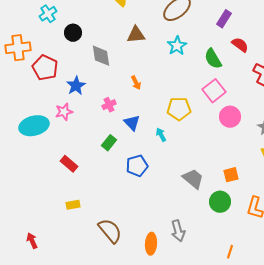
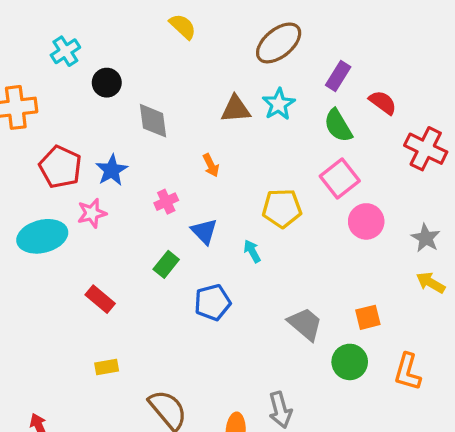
purple rectangle: (224, 19) -> (338, 76), moved
brown triangle: (136, 35) -> (236, 109), moved
red pentagon: (45, 68) -> (60, 167), moved

